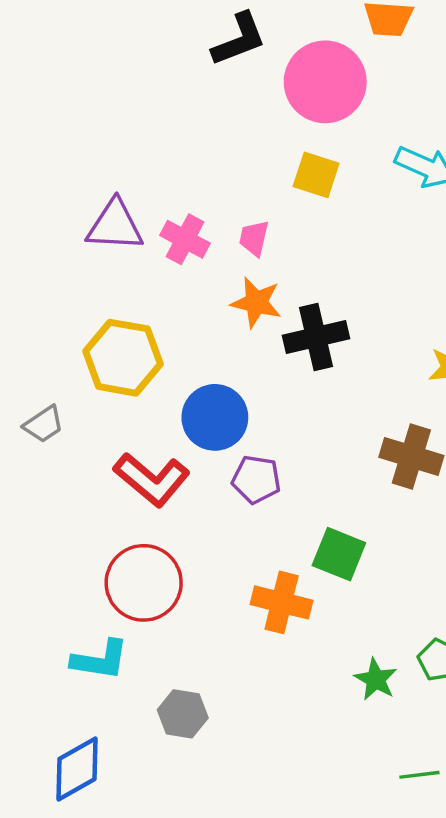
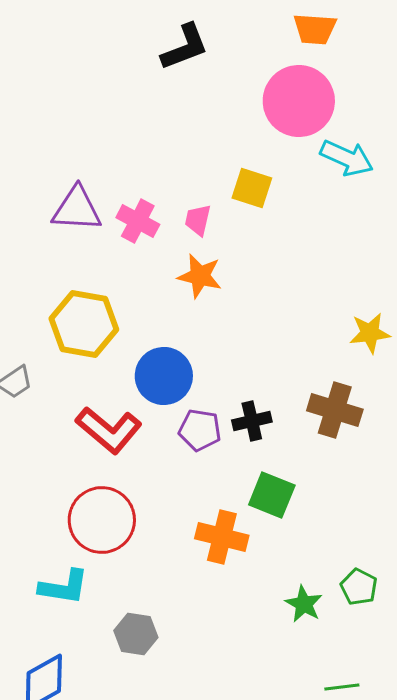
pink circle: (325, 82) -> (299, 101), moved
yellow square: (316, 175) -> (252, 188), moved
black cross: (316, 337) -> (252, 421), moved, size x0.7

